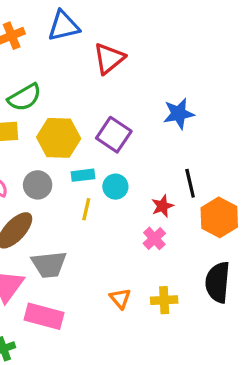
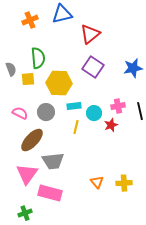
green semicircle: (25, 97) -> (38, 58), turned -65
purple square: (114, 135) -> (93, 67), moved
red star: (162, 206) -> (111, 125), moved
pink cross: (154, 238) -> (118, 106), moved, turned 32

